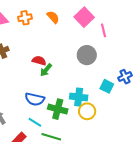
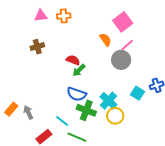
orange semicircle: (53, 17) -> (105, 40), moved
pink line: (104, 30) -> (127, 45), moved, turned 56
cyan cross: (79, 97) -> (108, 101), turned 30
blue semicircle: (35, 99) -> (77, 94), moved

